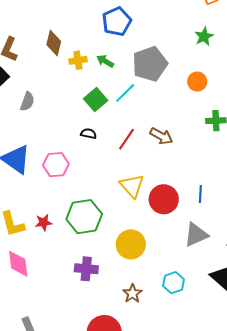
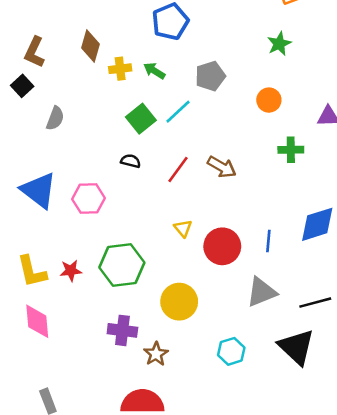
gray pentagon: (150, 64) -> (210, 76), size x0.7
yellow triangle: (132, 186) -> (183, 228), size x0.6
brown star: (133, 294) -> (156, 354), moved

